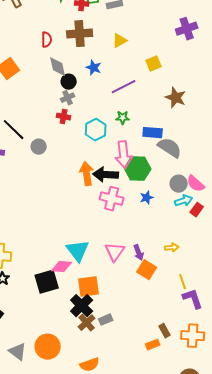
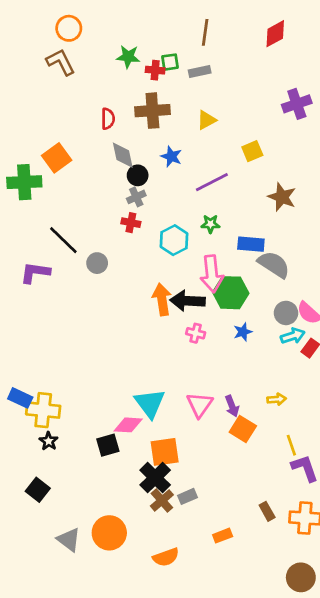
pink cross: (112, 199) -> (196, 333), size x0.6
black square: (47, 282) -> (108, 445), size x0.7
orange rectangle: (153, 345) -> (223, 536), moved

